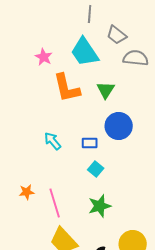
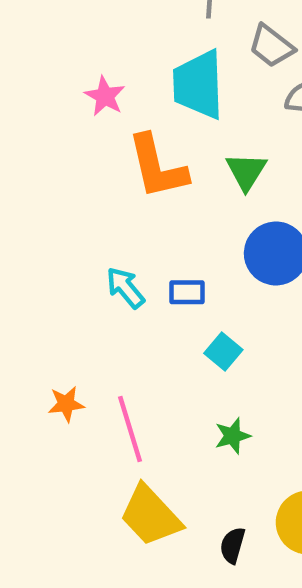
cyan trapezoid: (85, 52) -> (198, 85), turned 32
blue rectangle: (90, 143) -> (187, 292), moved
green star: (100, 206) -> (233, 436), size x0.7

